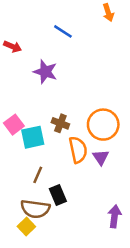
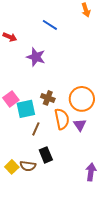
brown line: (38, 175) -> (36, 129), moved
brown semicircle: (35, 209) -> (28, 166), size x0.7
yellow square: (26, 226) -> (12, 167), moved

